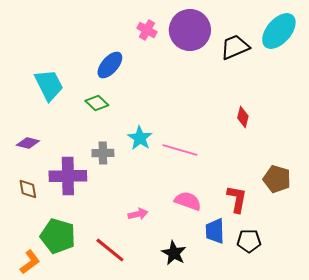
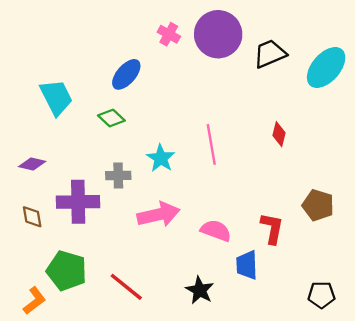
cyan ellipse: (279, 31) -> (326, 68), moved
pink line: (180, 150) -> (211, 144), moved, turned 64
pink arrow: (138, 214) -> (158, 214), moved, size x1.8
black pentagon: (249, 241) -> (321, 295), moved

